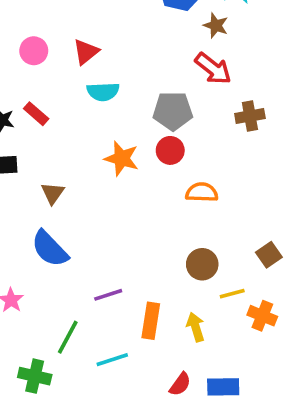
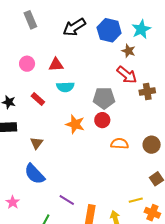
red triangle: (86, 52) -> (56, 65), turned 35
red rectangle: (36, 114) -> (38, 99), moved
brown cross: (250, 116) -> (147, 91), moved
brown circle: (202, 264) -> (152, 145), moved
purple line: (108, 295) -> (67, 200), turned 49

